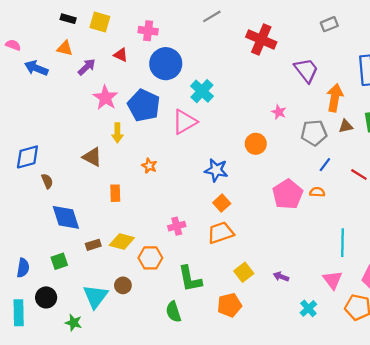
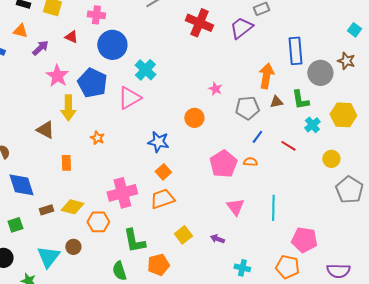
purple trapezoid: (306, 70) -> (241, 28), moved, turned -90
yellow arrow: (117, 133) -> (68, 108), size x1.4
pink cross: (177, 226) -> (122, 193), size x1.8
pink triangle: (333, 280) -> (235, 207), moved
orange pentagon: (229, 305) -> (158, 265), moved
cyan cross: (308, 308) -> (242, 268), turned -35

